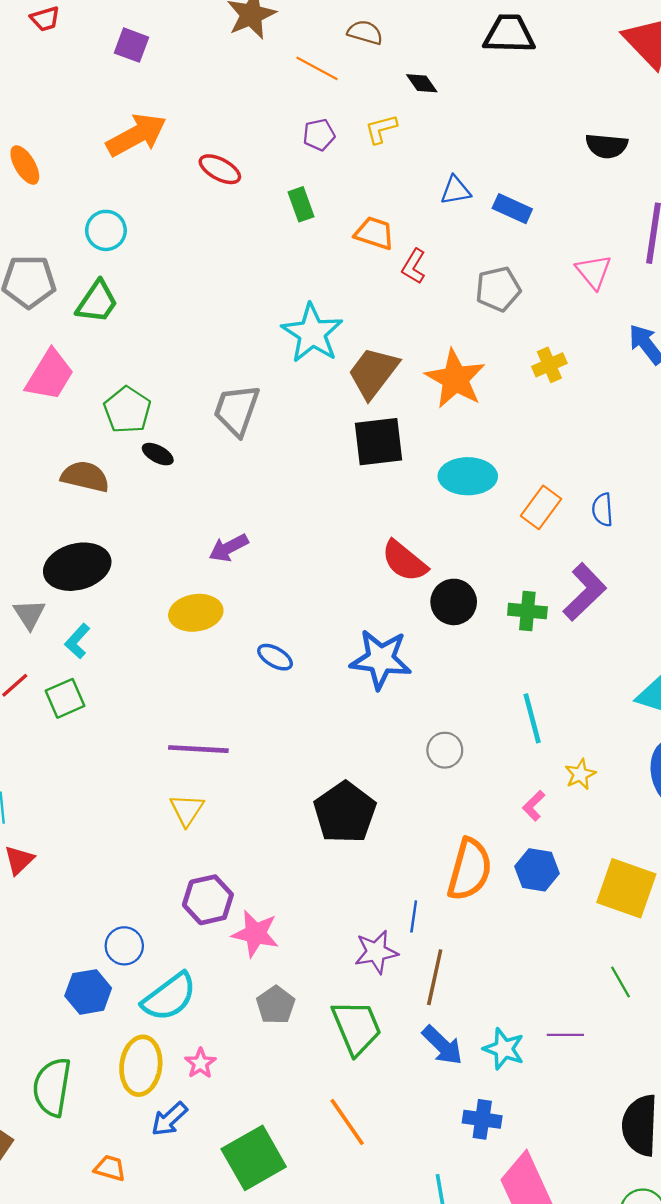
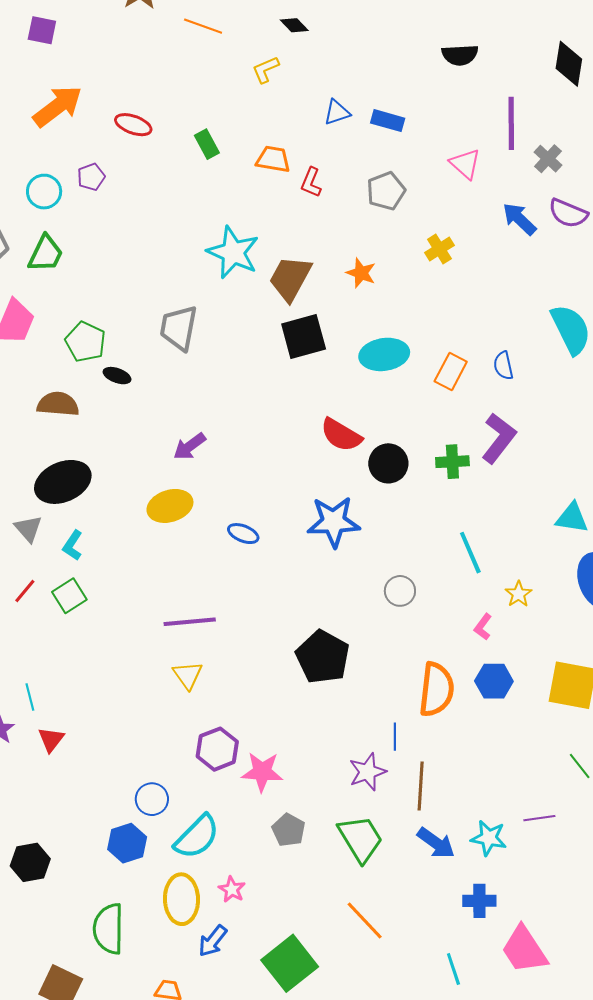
purple pentagon: (319, 135) -> (91, 177), moved
orange star: (455, 379) -> (361, 273), size x0.6

